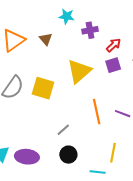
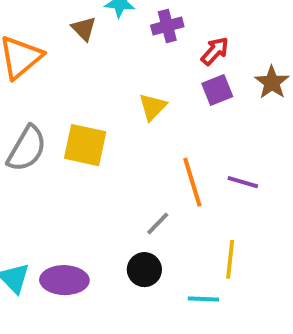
brown triangle: (46, 39) -> (84, 29), moved
yellow triangle: (79, 71) -> (153, 107), size x0.6
gray line: (63, 130) -> (158, 224), moved

